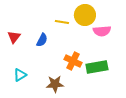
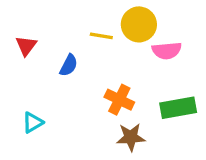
red triangle: (14, 37) -> (26, 46), moved
green rectangle: (97, 67) -> (178, 108), moved
brown star: (55, 84) -> (131, 137), moved

